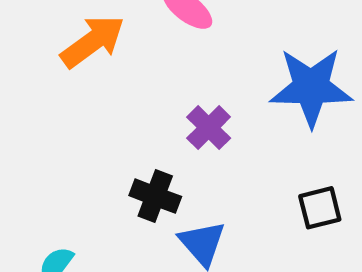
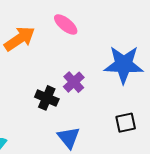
black cross: (155, 196) -> (47, 98), moved

